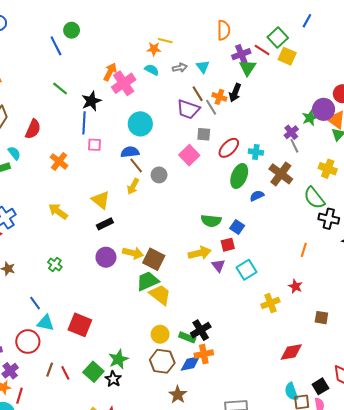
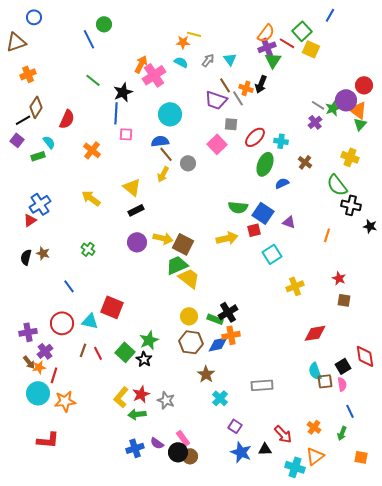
orange semicircle: (224, 30) -> (266, 33), moved, turned 36
gray arrow: (180, 68) -> (208, 60), turned -40
gray line: (294, 146) -> (318, 105), moved, turned -32
brown cross: (281, 174) -> (305, 162), size x0.6
blue square: (237, 227) -> (263, 213), size x1.5
purple triangle: (218, 266) -> (289, 222), moved, turned -32
red star: (295, 286) -> (339, 278), moved
cyan triangle: (46, 323) -> (90, 321), moved

